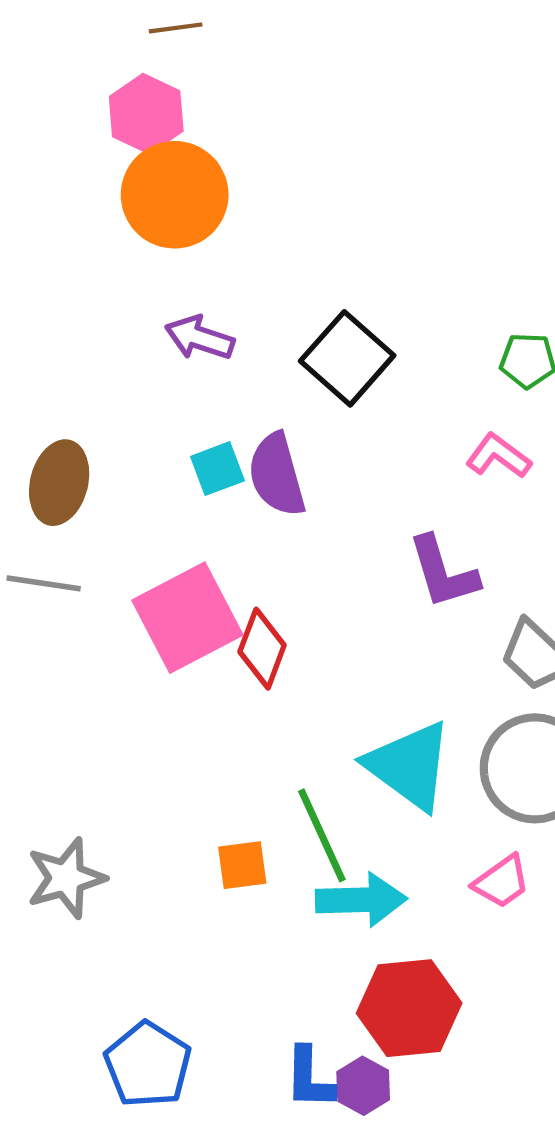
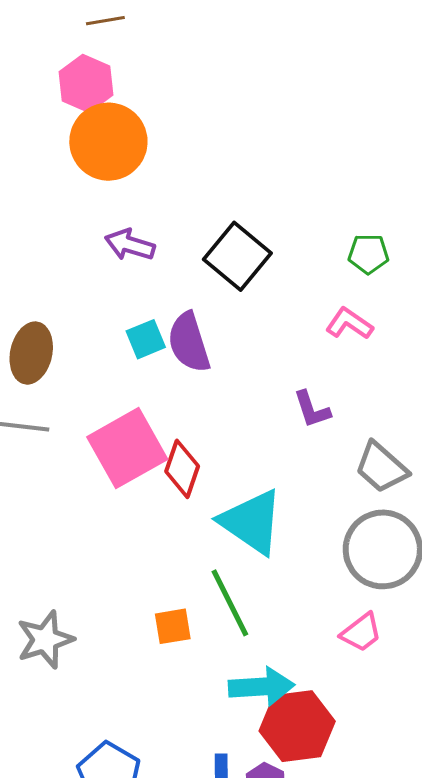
purple L-shape: (443, 572) -> (312, 409), size x0.7
cyan triangle: (409, 766) -> (252, 522), moved
cyan arrow: (361, 900) -> (261, 687), moved

